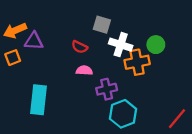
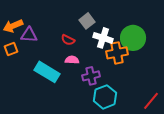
gray square: (102, 25) -> (87, 21), turned 35
green circle: (156, 45) -> (133, 38), size x1.6
cyan rectangle: (38, 100) -> (47, 72), moved, turned -65

